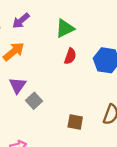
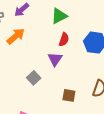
purple triangle: (17, 85) -> (55, 59), moved

